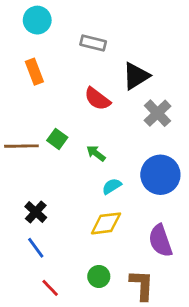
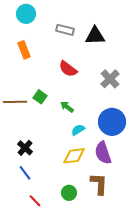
black triangle: (136, 76) -> (95, 36), moved, turned 30
purple semicircle: (160, 241) -> (103, 153), moved
brown L-shape: (142, 285) -> (99, 184), moved

